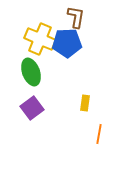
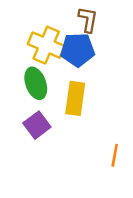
yellow rectangle: (85, 103) -> (75, 98), moved, size x1.8

